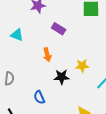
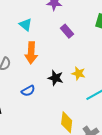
orange arrow: (47, 55) -> (31, 53), moved, size x1.5
blue semicircle: (39, 97) -> (28, 91), turned -112

